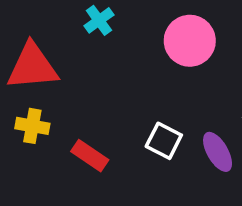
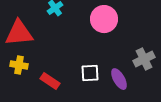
white square: (164, 141) -> (90, 73), turned -30

